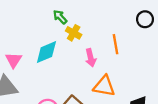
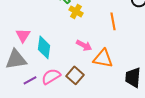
cyan diamond: (46, 52) -> (44, 47), moved, turned -60
pink arrow: (91, 58) -> (84, 45), moved, turned -49

